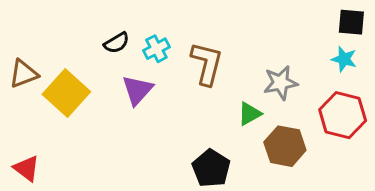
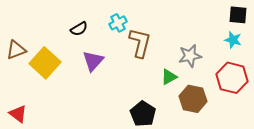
cyan cross: (156, 49) -> (118, 23), moved

